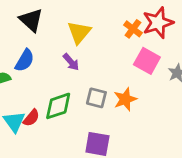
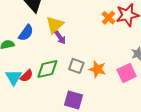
yellow triangle: (79, 32) -> (55, 25), moved
pink square: (147, 61) -> (127, 73), moved, turned 30
orange star: (125, 99) -> (97, 69), turned 30

